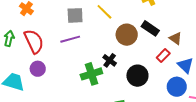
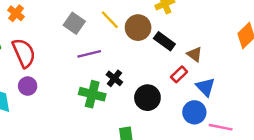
gray square: (75, 15) -> (74, 23), turned 36
brown circle: (127, 35) -> (138, 28), moved
purple line: (70, 39) -> (89, 54), moved
green cross: (91, 74) -> (92, 94), turned 30

